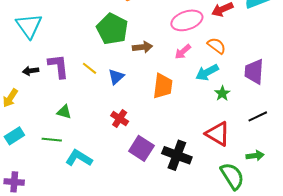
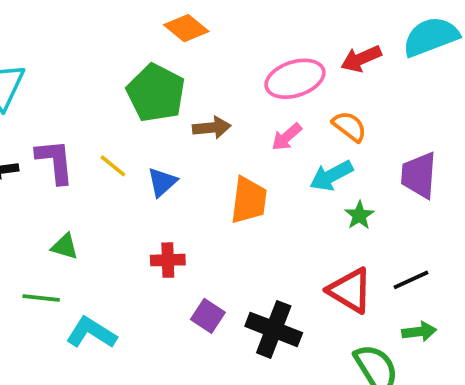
black line: (258, 116) -> (411, 280), moved
red cross: (120, 119) -> (168, 260), turned -36
purple square: (141, 148) -> (208, 316), size x0.7

